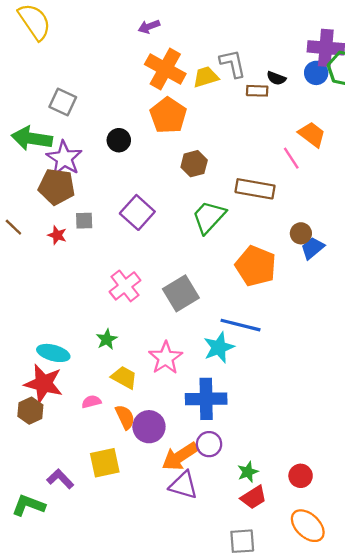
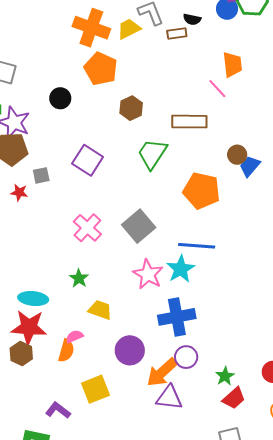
orange trapezoid: (312, 134) -> (232, 65), turned 56
pink star: (166, 358) -> (148, 274), moved
orange semicircle: (125, 417) -> (66, 351), moved, turned 50

